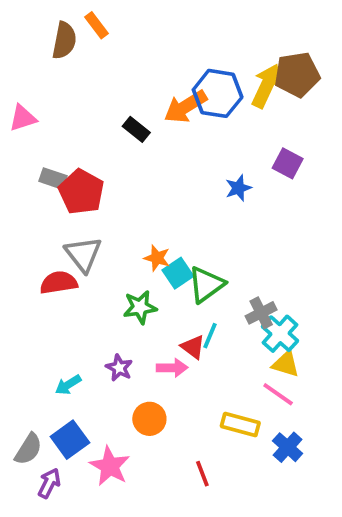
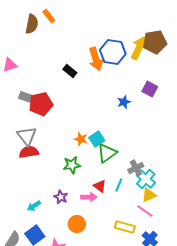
orange arrow: (185, 107) -> (96, 59), turned -75
red pentagon: (81, 192) -> (41, 104), turned 30
gray triangle: (83, 254) -> (27, 136), moved
cyan square: (178, 273) -> (97, 139), moved
cyan line: (210, 336) -> (119, 185), moved
yellow triangle: (286, 364) -> (149, 195), turned -42

